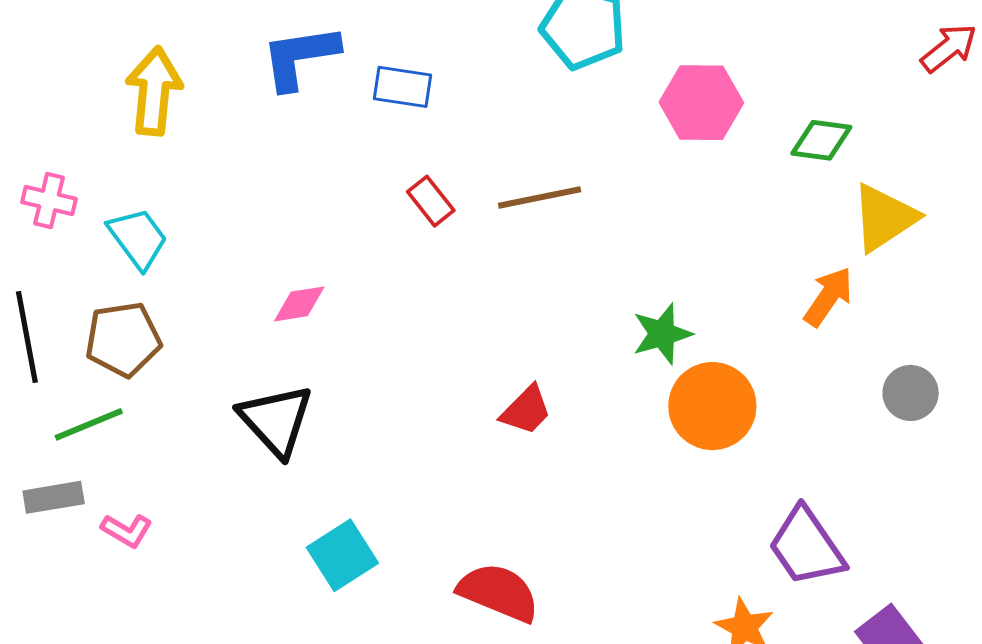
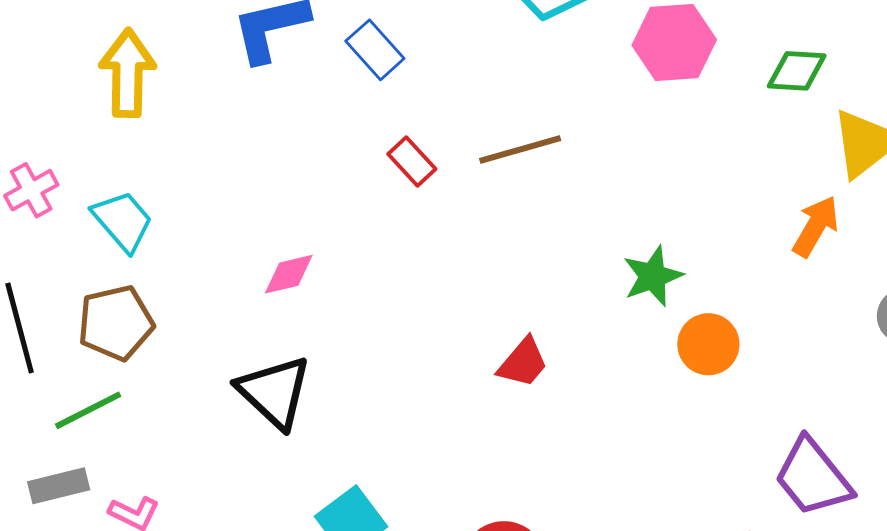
blue rectangle: (403, 87) -> (375, 50), turned 44
pink cross: (49, 200) -> (31, 190), turned -38
orange circle: (712, 406) -> (708, 344), size x0.7

